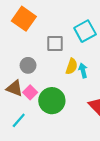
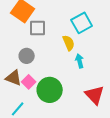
gray square: (55, 44) -> (38, 28), moved
yellow semicircle: (72, 66) -> (69, 43), moved, turned -42

